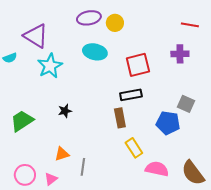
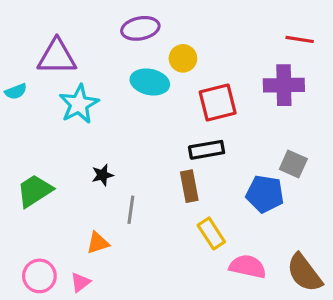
yellow circle: (115, 23) -> (183, 58), moved
purple triangle: (36, 36) -> (57, 57), turned -32
purple cross: (180, 54) -> (284, 85), size x1.4
gray line: (83, 167) -> (131, 210), moved

